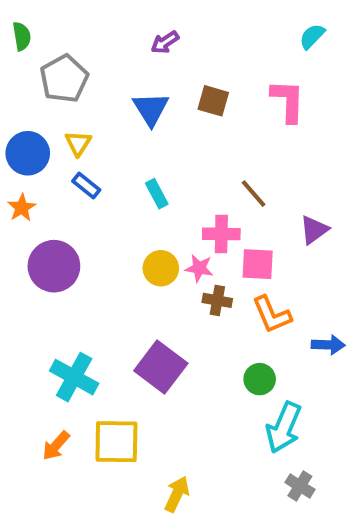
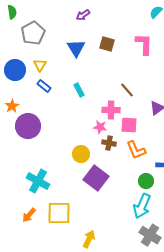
orange star: (22, 208) -> (12, 106), moved
yellow circle: (161, 268) -> (81, 154), moved
purple square: (161, 367) -> (96, 178), moved
green circle: (260, 379) -> (146, 181), moved
gray cross: (300, 486) -> (150, 235), size x1.5

